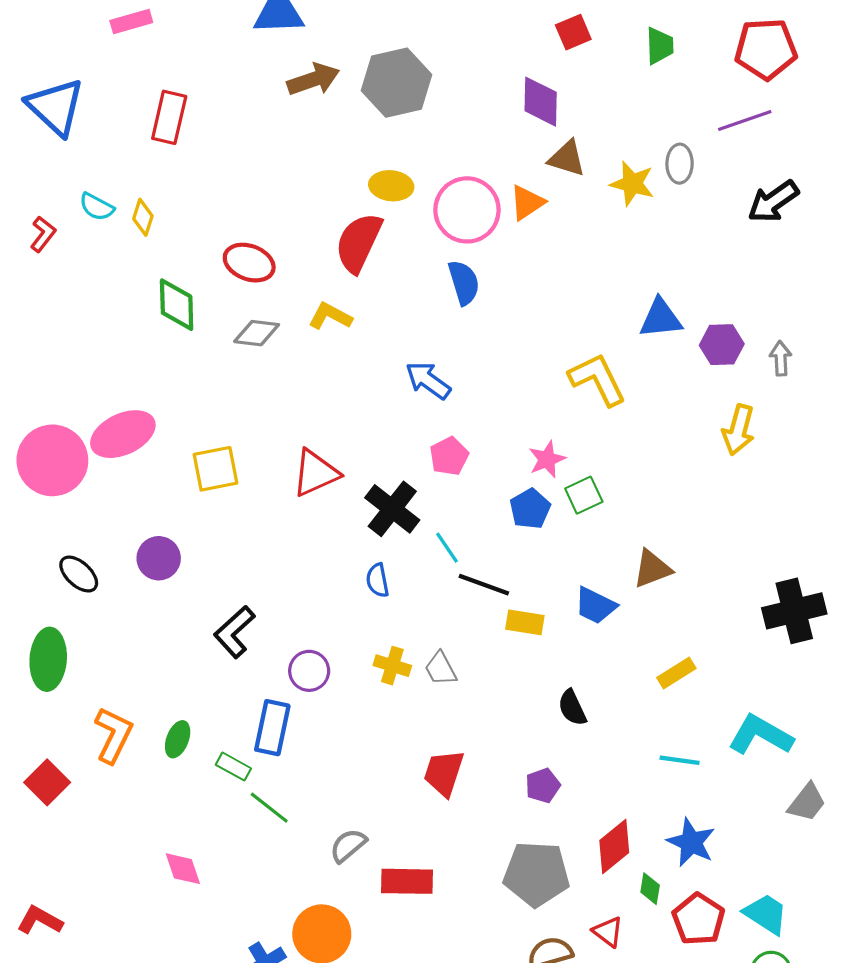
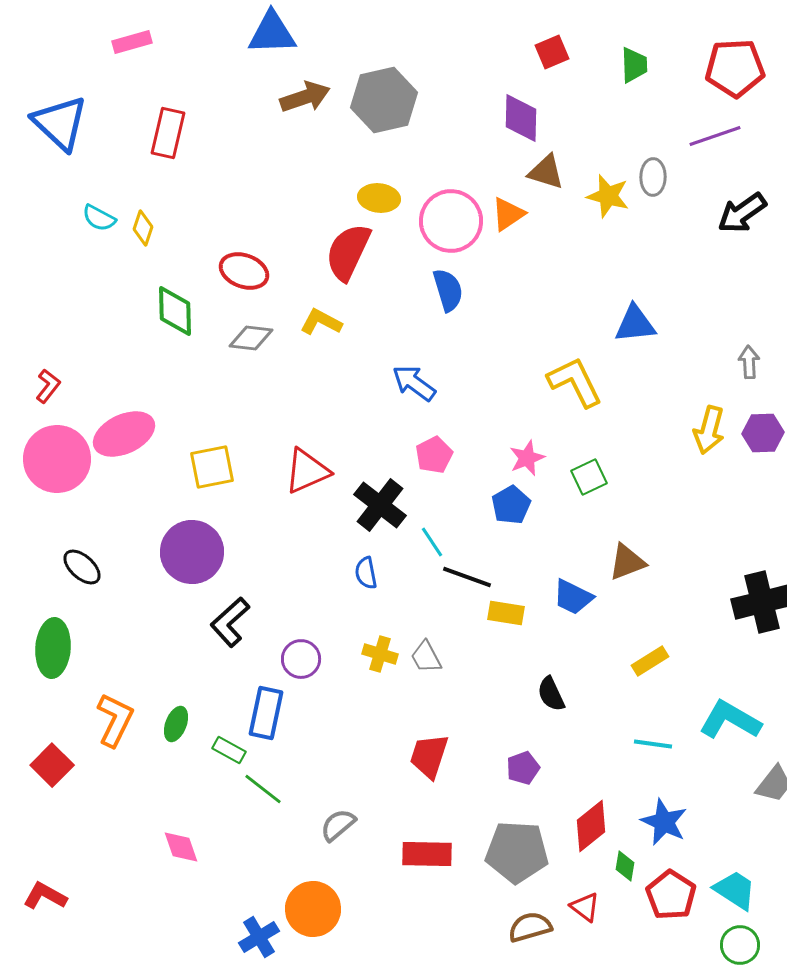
red L-shape: (43, 234) -> (48, 386), moved
purple hexagon: (722, 345) -> (763, 433), moved
green square: (584, 495) -> (589, 477), moved
purple circle: (159, 558) -> (192, 552), moved, size x1.5
red rectangle: (407, 881) -> (427, 854), moved

